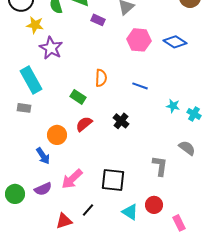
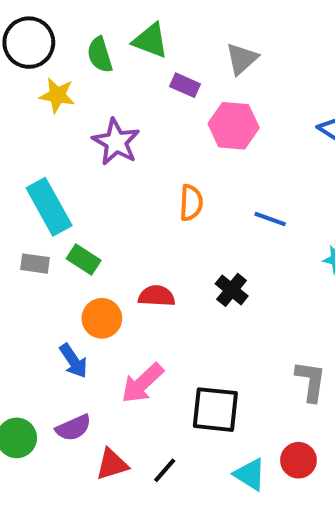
pink hexagon: (139, 40) -> (234, 126), moved
purple star: (51, 48) -> (116, 142), moved
green rectangle: (78, 97) -> (84, 260), moved
red semicircle: (84, 124) -> (157, 296), turned 42
pink arrow: (72, 179) -> (142, 383), moved
red triangle: (64, 221) -> (112, 464), moved

